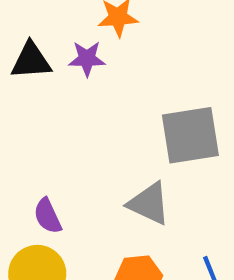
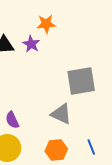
purple star: (87, 59) -> (31, 44), turned 30

